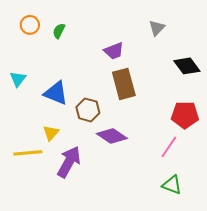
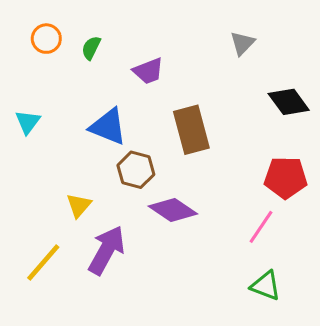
purple trapezoid: (114, 51) -> (148, 71), moved
blue triangle: (56, 93) -> (108, 127), moved
yellow line: (28, 153) -> (43, 262), moved, turned -44

